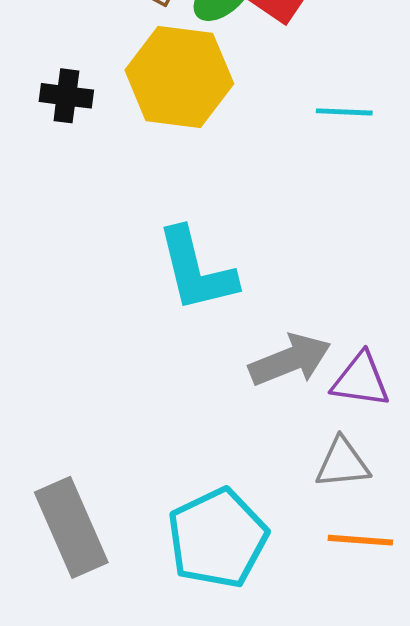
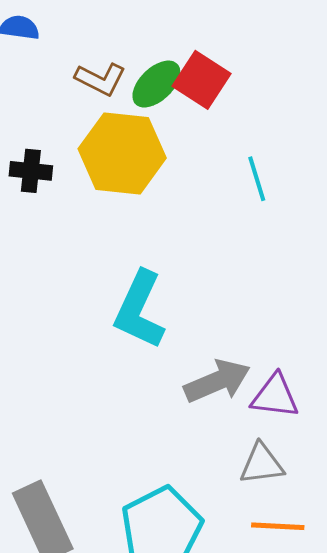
cyan line: (344, 112) -> (257, 179), turned 72
cyan L-shape: (196, 270) -> (139, 310), turned 40

